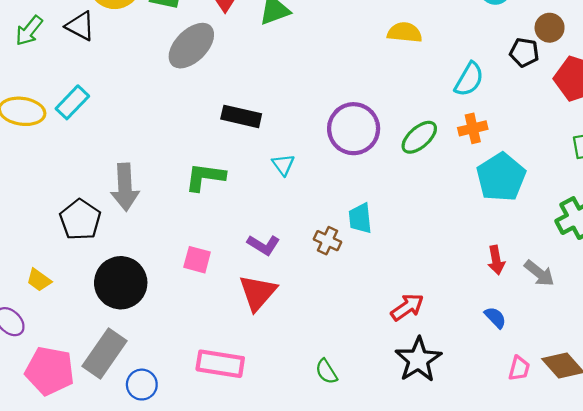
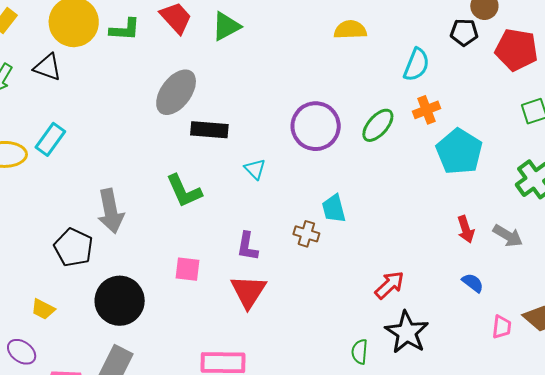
gray ellipse: (191, 46) -> (176, 92), moved
green L-shape: (205, 177) -> (184, 191), turned -114
purple L-shape: (264, 245) -> (247, 246), turned 76
green semicircle: (326, 372) -> (360, 352), moved, turned 45

